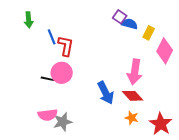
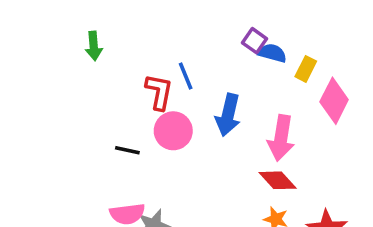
blue line: (52, 37) -> (186, 76), moved
pink circle: (62, 73) -> (173, 131), moved
blue arrow: (106, 93) -> (228, 115), moved, turned 40

